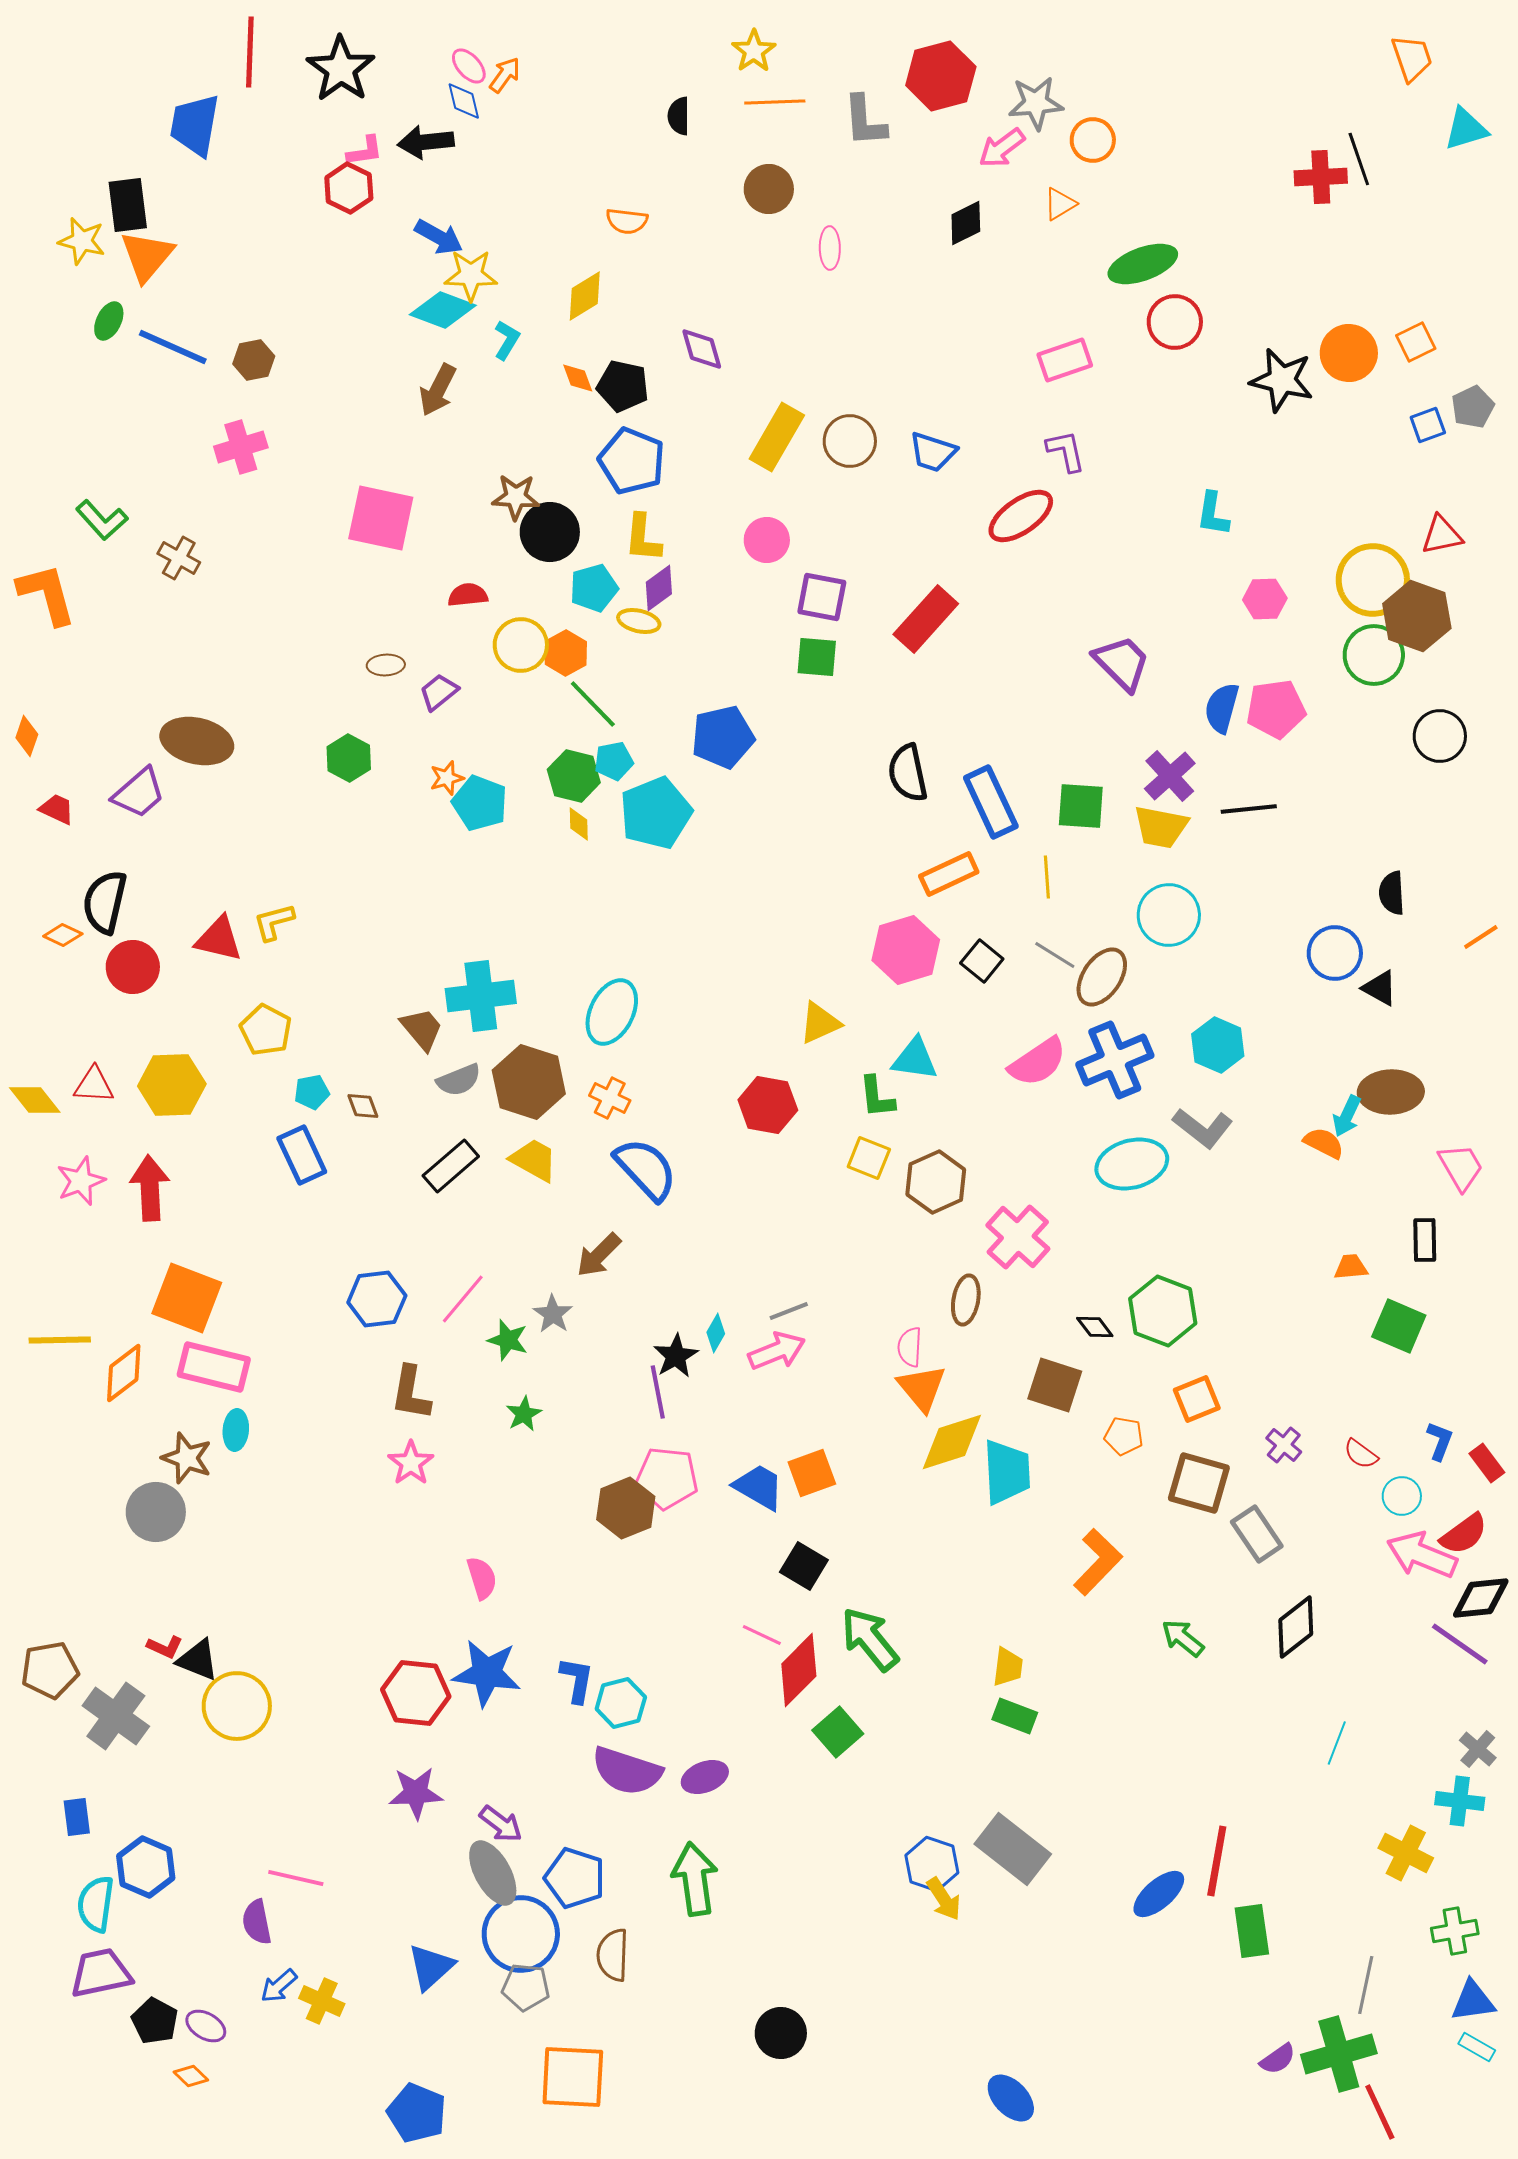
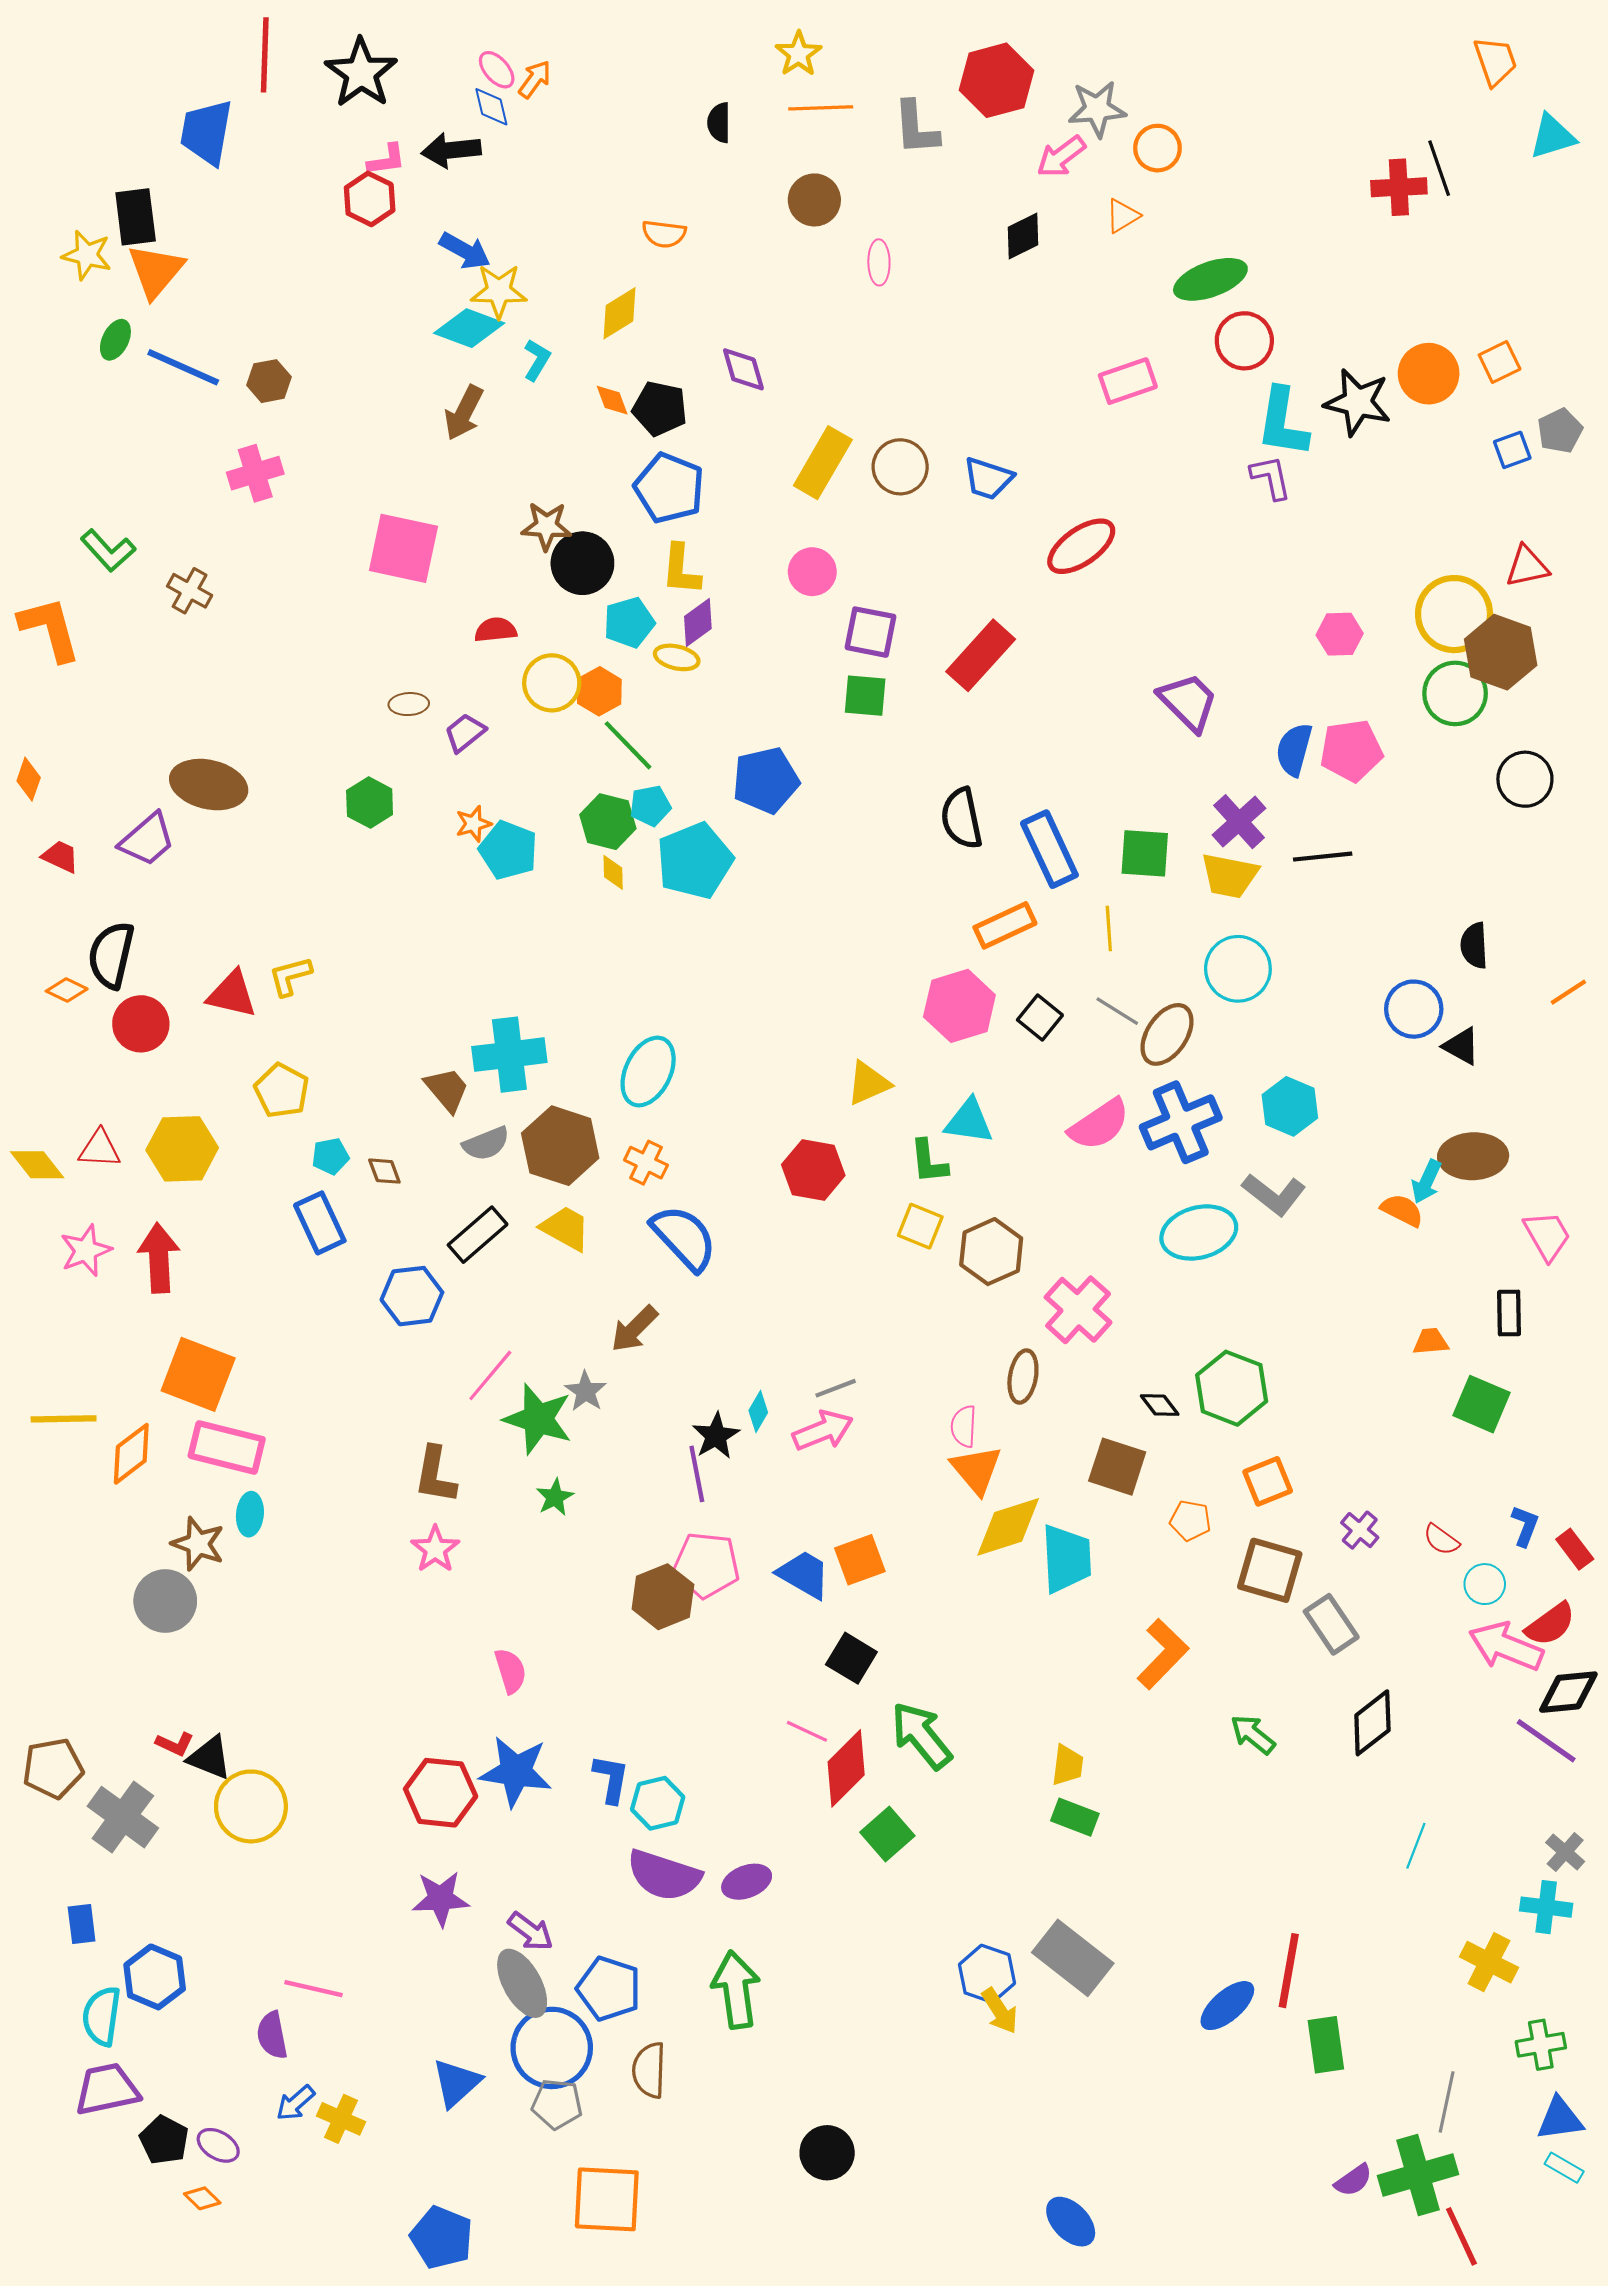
purple L-shape: (1066, 451) -> (1271, 477), moved
cyan L-shape: (1213, 514) -> (1282, 422), moved, size x1.5
blue hexagon: (377, 1299) -> (412, 1296), moved
green star: (508, 1340) -> (538, 1419), size x1.6

